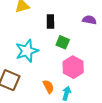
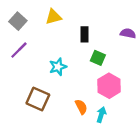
cyan star: (27, 51) -> (58, 67), size x0.7

